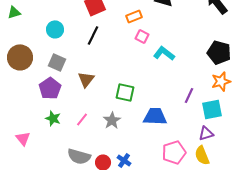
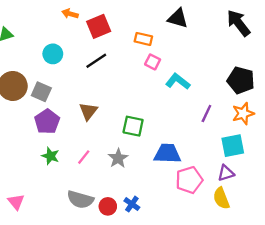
orange rectangle: (134, 16) -> (143, 39), turned 35
black line: (93, 35) -> (96, 61), turned 30
gray square: (57, 62) -> (41, 92), moved
purple line: (189, 95) -> (206, 114), moved
pink triangle: (23, 138) -> (16, 202), moved
pink pentagon: (174, 152) -> (189, 180), moved

